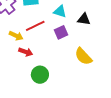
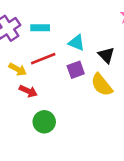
black triangle: (84, 19) -> (106, 55), turned 32
yellow semicircle: (83, 56) -> (102, 85), moved

